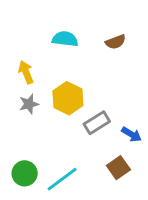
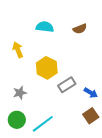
gray star: (29, 104) -> (20, 93), moved
brown square: (118, 168) -> (91, 116), moved

